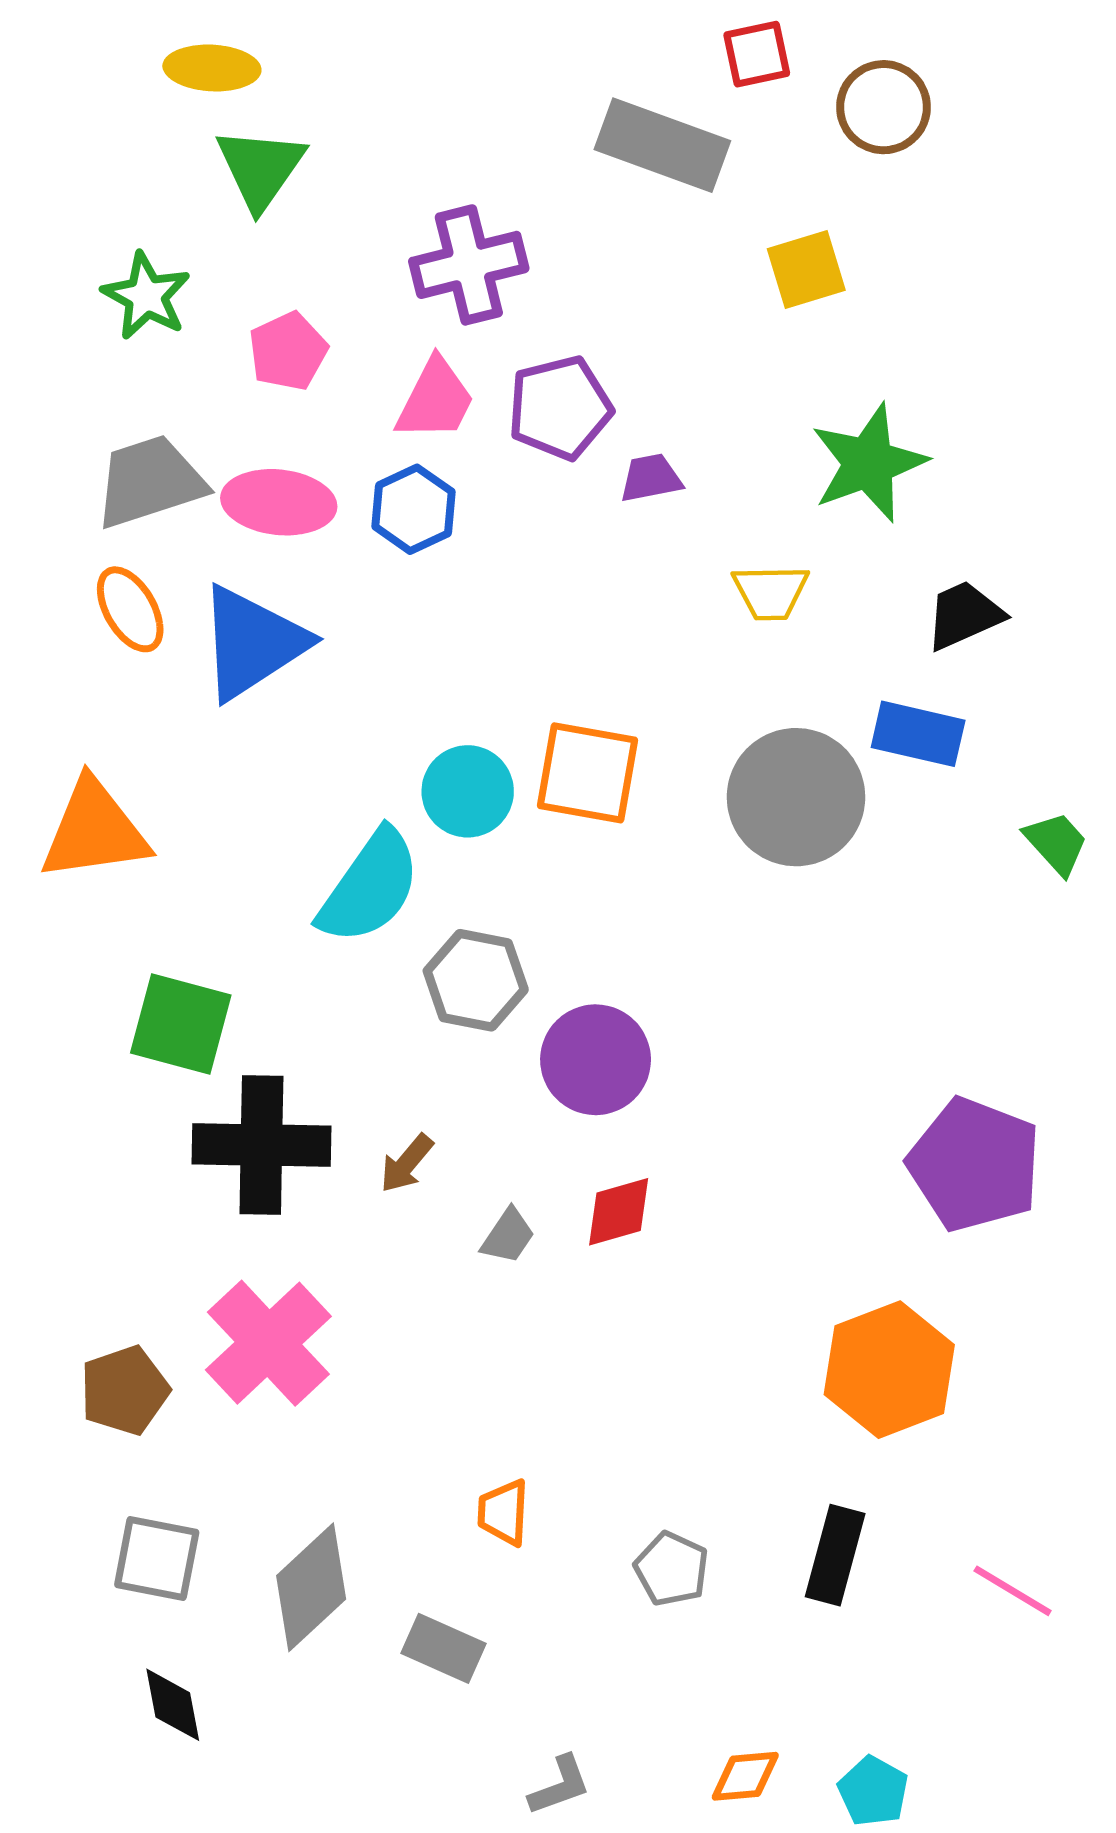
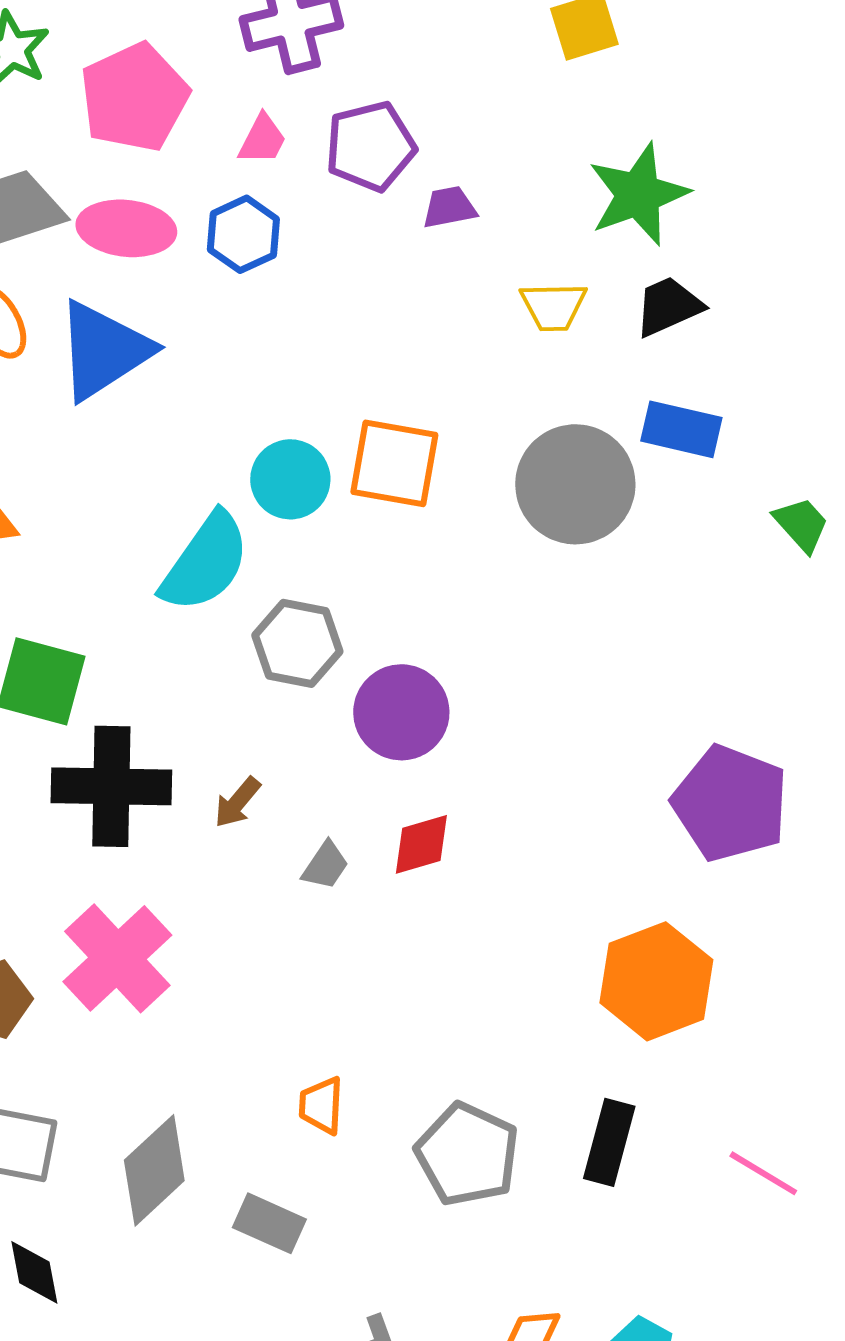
pink pentagon: (288, 351) -> (134, 97), size x1.6
pink trapezoid: (435, 400) -> (262, 139), size x0.7
black trapezoid: (964, 615) -> (668, 306), moved
gray pentagon: (672, 1569) -> (467, 1154), size x1.6

